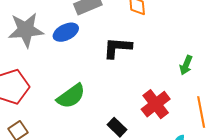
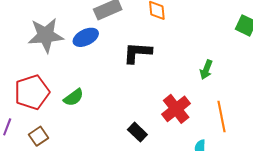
green semicircle: (71, 96) -> (74, 97), moved, size x0.7

